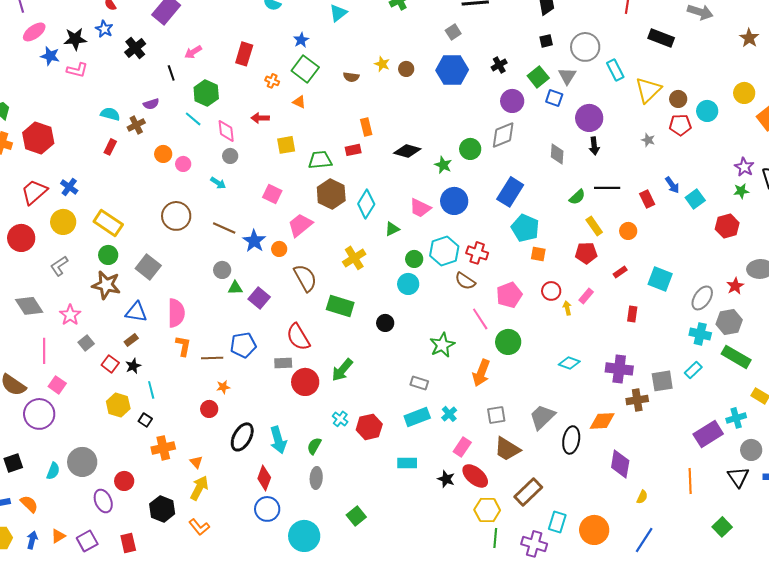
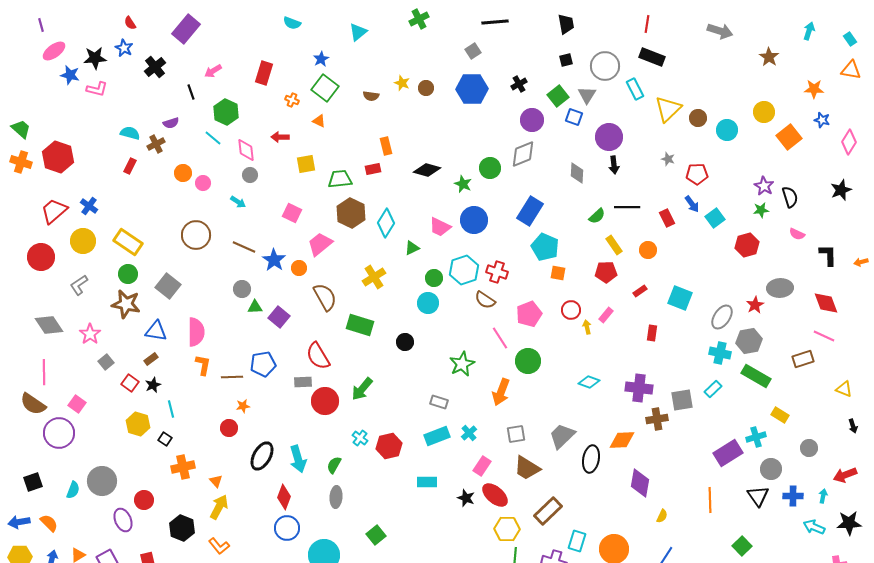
black rectangle: (661, 38) -> (652, 57), moved
red pentagon: (680, 125) -> (697, 174), moved
pink line: (44, 351) -> (44, 372), moved

